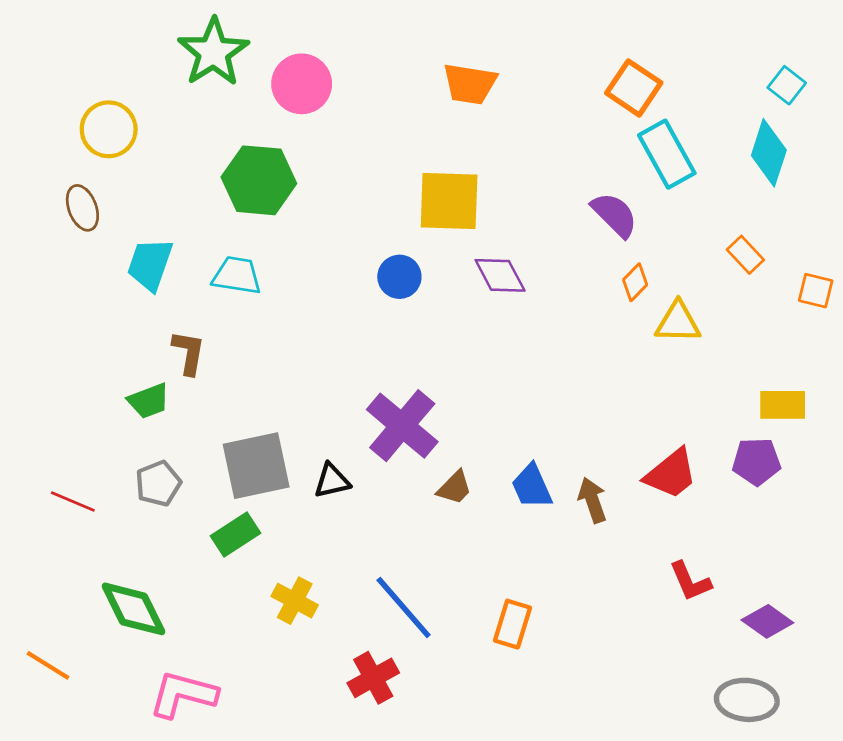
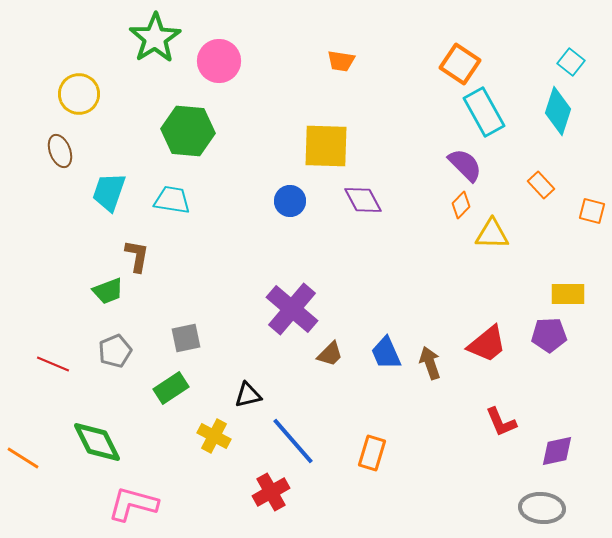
orange trapezoid: (470, 84) -> (341, 61), size x0.7
purple semicircle: (614, 215) -> (465, 165), moved
gray square: (256, 466) -> (186, 338), size x0.6
black triangle: (332, 481) -> (248, 395), moved
purple diamond: (767, 621) -> (557, 451), turned -48
orange line: (48, 665) -> (23, 458), moved

